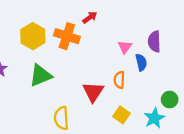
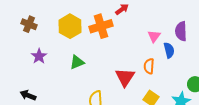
orange cross: (67, 36) -> (101, 26), turned -35
green triangle: (41, 75) -> (77, 62), size x0.7

